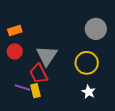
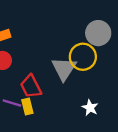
gray triangle: (47, 56) -> (64, 69), moved
yellow circle: (87, 63) -> (83, 57), moved

